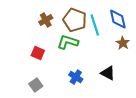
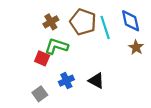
green L-shape: (68, 42) -> (56, 46), moved
black triangle: (108, 73) -> (96, 81), moved
blue cross: (76, 77) -> (66, 81), moved, turned 32

